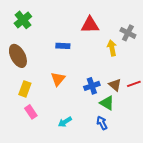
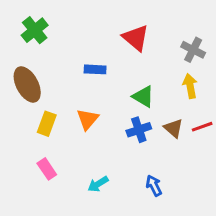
red triangle: (90, 25) -> (136, 38), turned 42
yellow arrow: (112, 48) -> (190, 86), moved
yellow rectangle: (25, 89) -> (47, 124), moved
green triangle: (107, 103) -> (143, 97), moved

